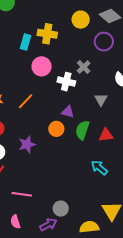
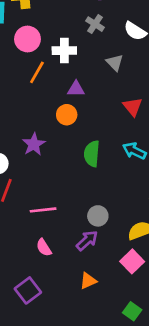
gray cross: (84, 67) -> (95, 24), moved
orange line: (26, 101) -> (37, 72), moved
green semicircle: (82, 130) -> (92, 154), moved
red triangle: (106, 135) -> (133, 107), turned -49

